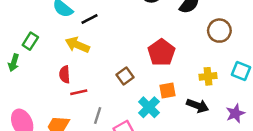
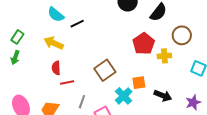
green rectangle: (30, 41) -> (17, 37), moved
yellow arrow: (77, 45) -> (54, 43), moved
red pentagon: (161, 53) -> (144, 44), moved
brown square: (125, 76) -> (105, 70), size x1.5
yellow cross: (208, 76) -> (164, 56), moved

